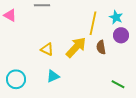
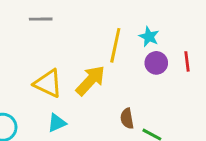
brown semicircle: (101, 47) -> (127, 118), moved
yellow triangle: (47, 49) -> (48, 83), size x1.5

